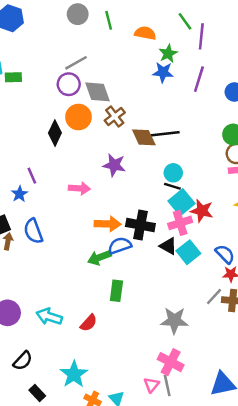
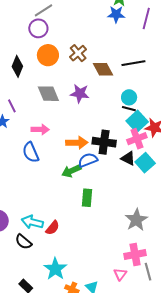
gray diamond: (97, 92) -> (48, 94), moved
black diamond: (55, 133) -> (17, 66), moved
black line: (165, 134) -> (133, 63), moved
pink arrow: (79, 188) -> (40, 129), moved
blue semicircle: (33, 231) -> (31, 152), moved
gray star: (174, 320) -> (136, 220), turned -30
red semicircle: (89, 323) -> (53, 228), moved
black semicircle: (23, 361) -> (23, 242), moved, turned 90
pink cross: (171, 362) -> (135, 255), turned -35
gray line: (167, 385) -> (148, 272), moved

